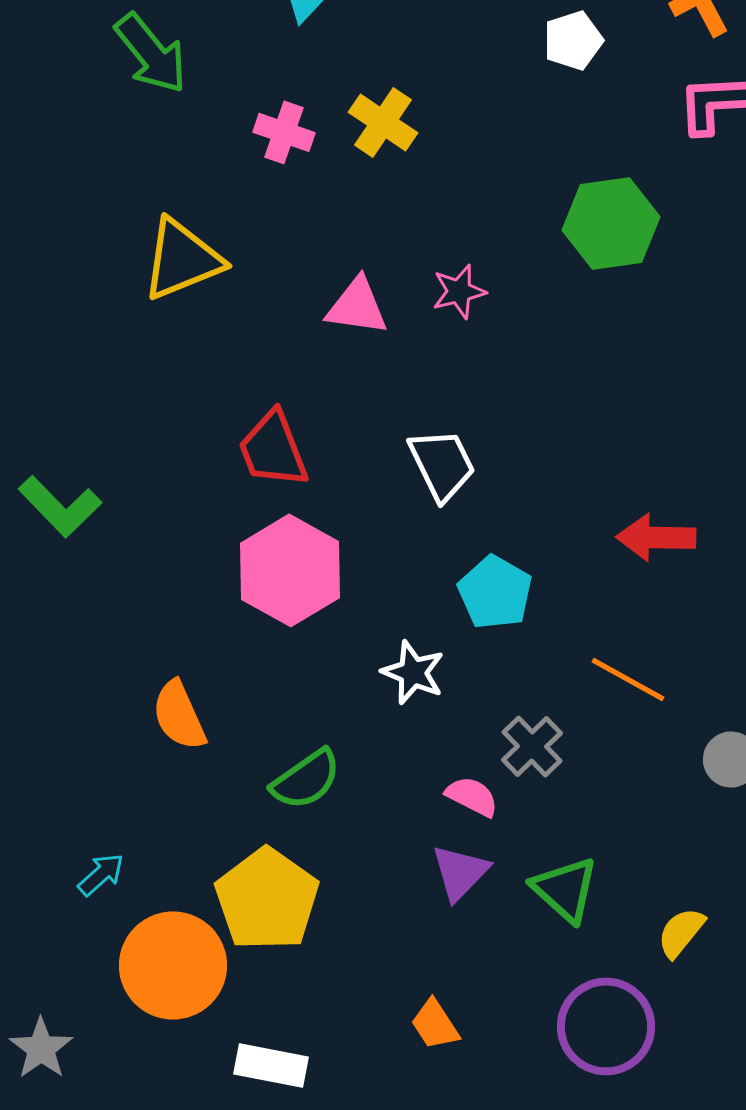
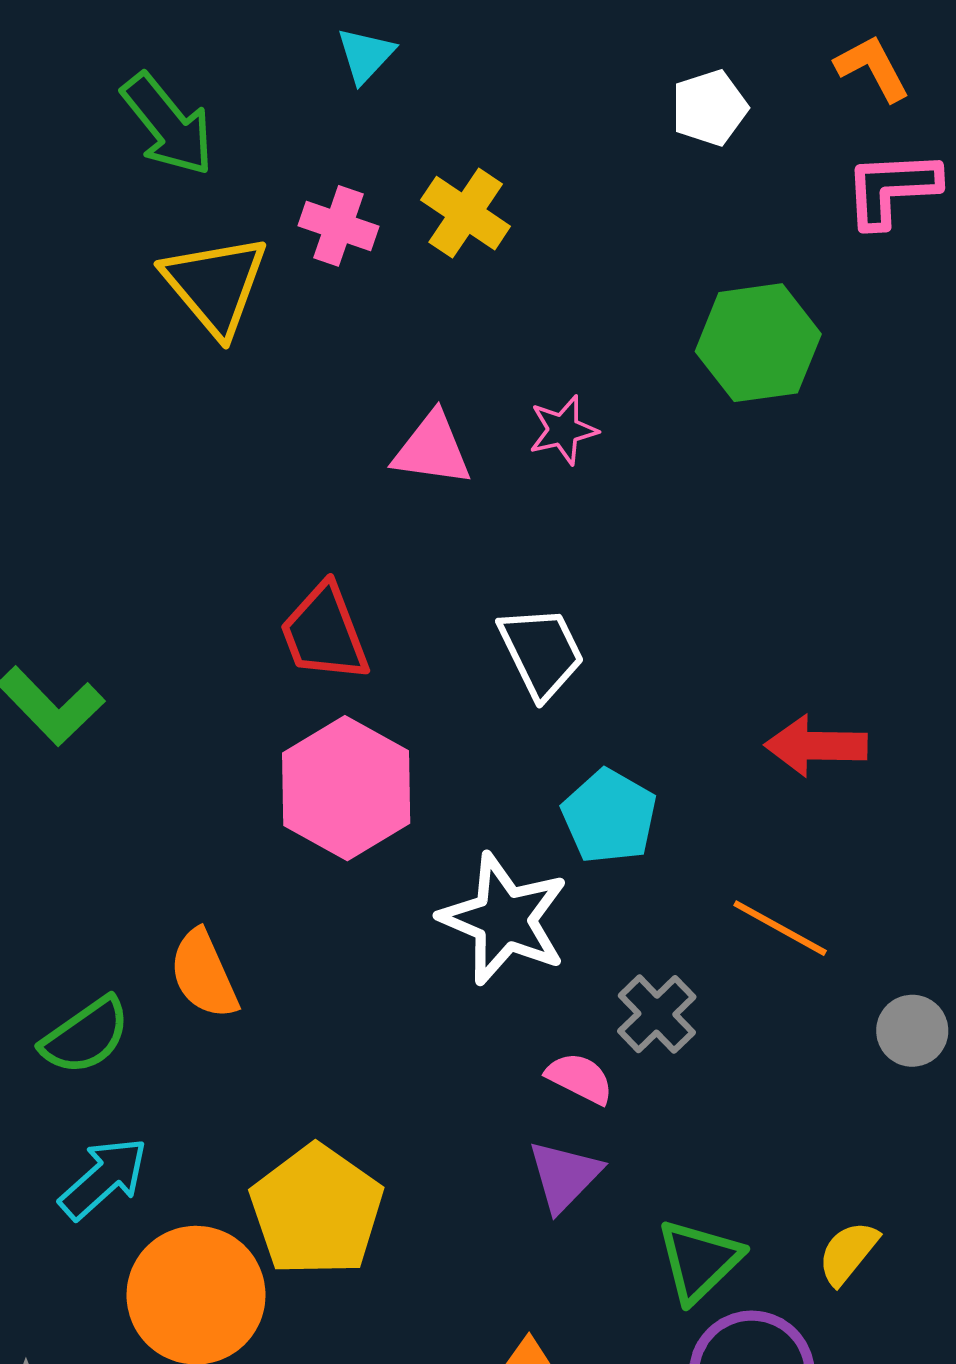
yellow triangle: (182, 259) -> (215, 285), moved, turned -48
white star: (413, 672) -> (504, 919), size x1.6
green semicircle: (306, 779) -> (86, 1036), moved
cyan arrow: (101, 874) -> (104, 1178), size x1.5
green triangle: (565, 889) -> (699, 1260), moved, turned 34

